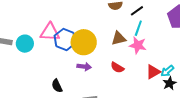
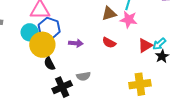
blue hexagon: (65, 39) -> (49, 28), moved
yellow circle: (84, 42) -> (42, 45), moved
cyan circle: (25, 44) -> (30, 32), moved

